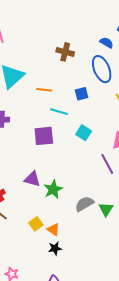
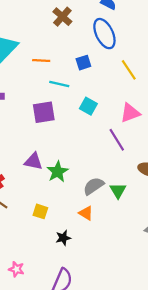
brown cross: (65, 52) -> (62, 17), turned 30
yellow square: (36, 224) -> (40, 211), turned -32
orange triangle: (53, 229) -> (86, 213), moved

